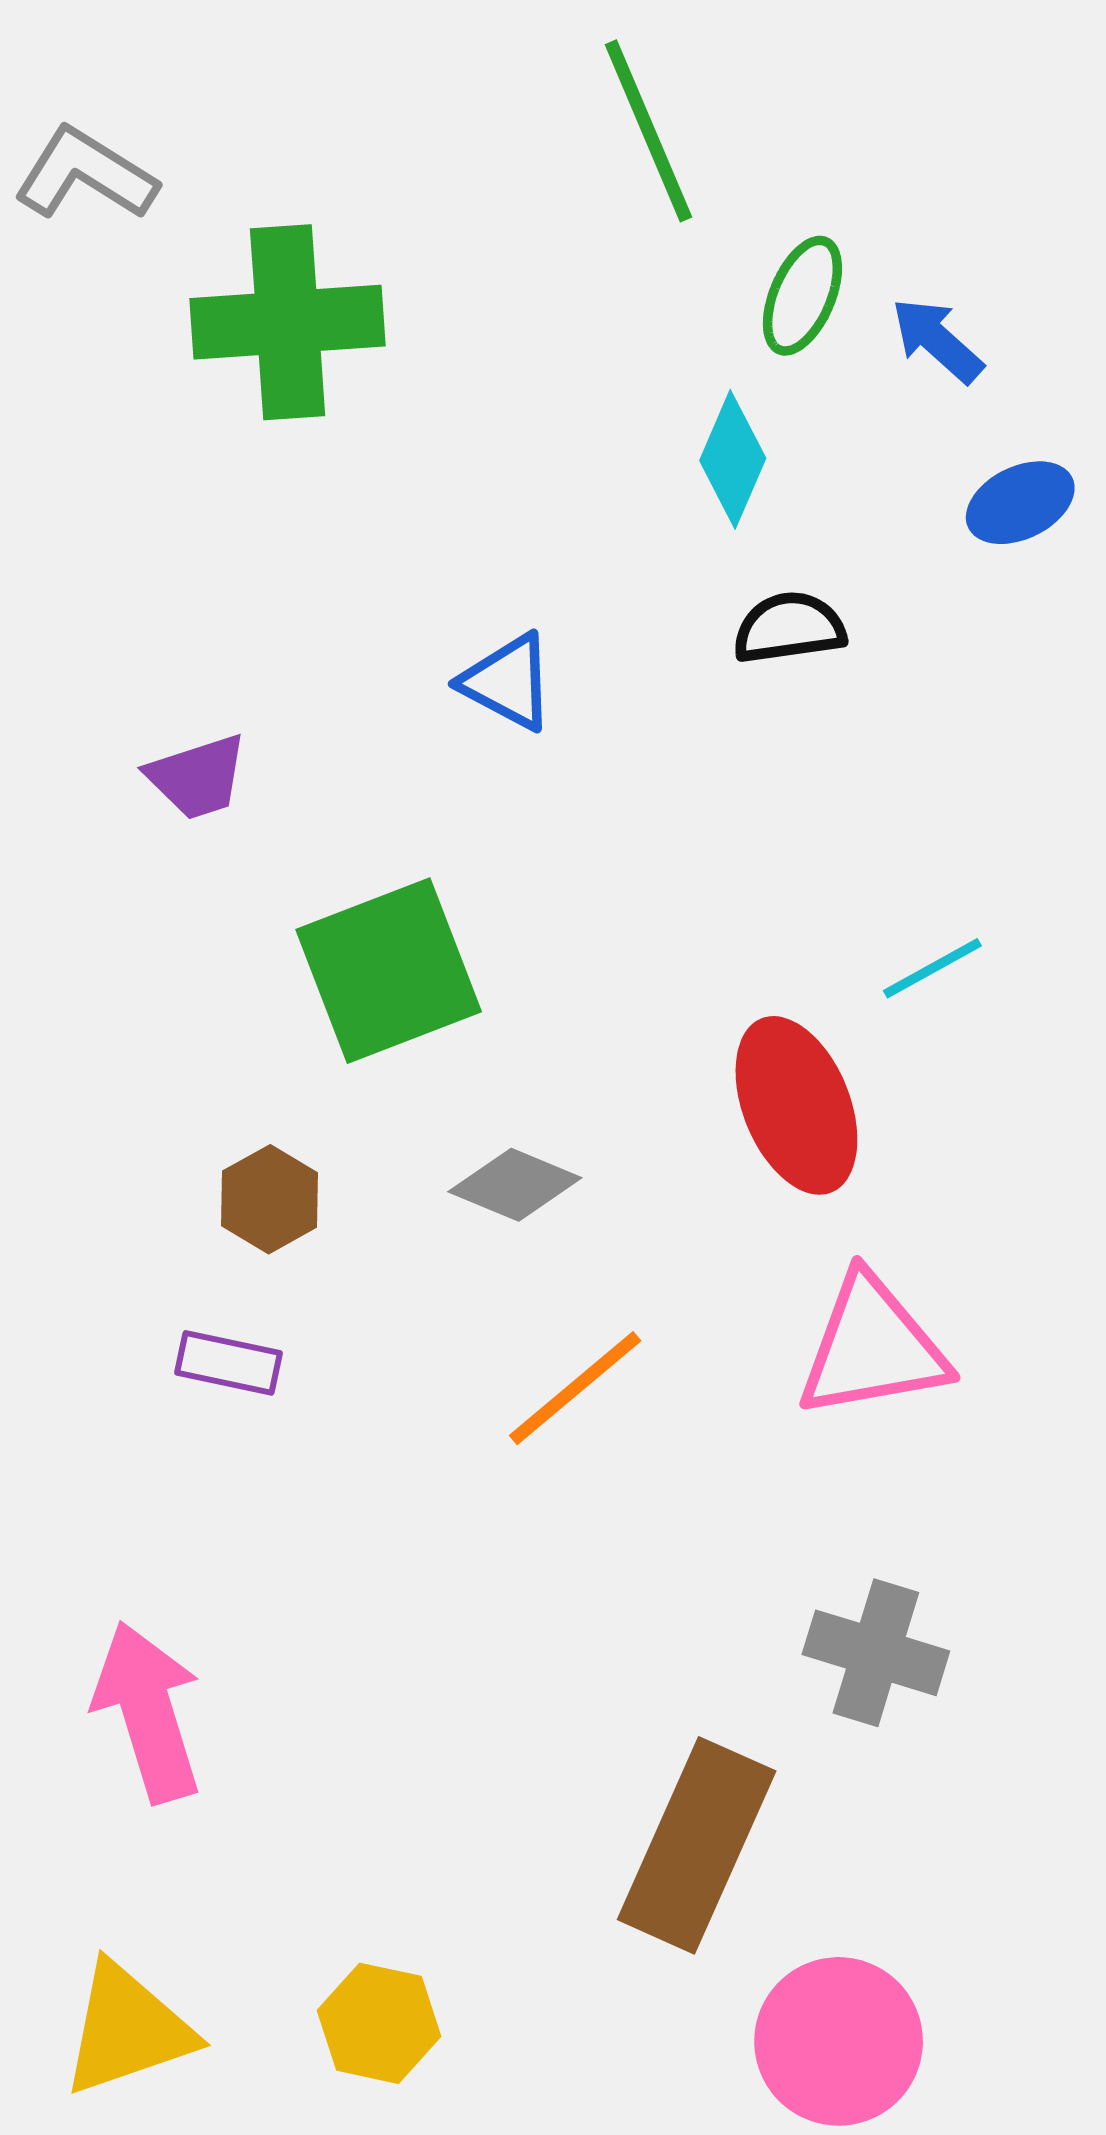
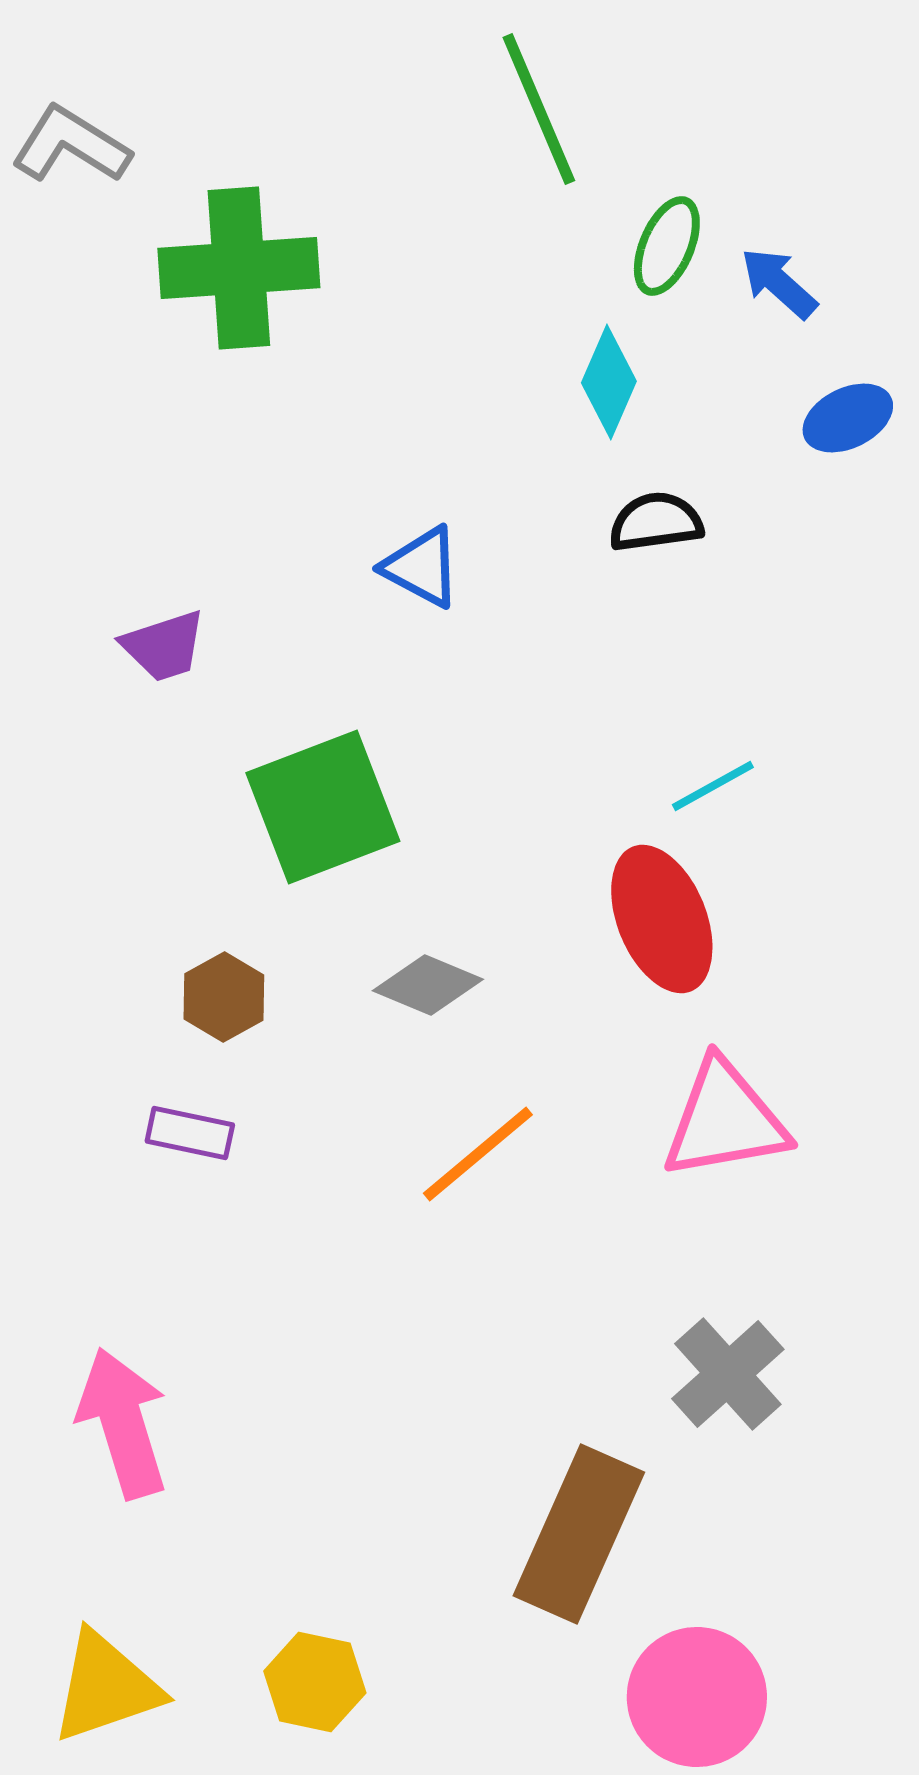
cyan line: (932, 968) -> (713, 786), moved
gray cross: (876, 1653) -> (728, 1374), turned 31

